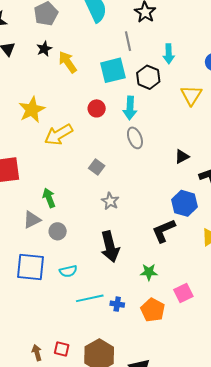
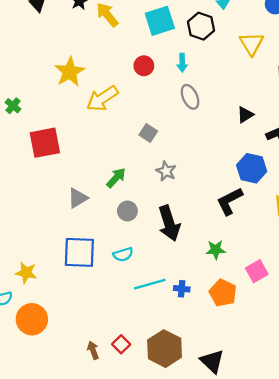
cyan arrow: (130, 108) -> (182, 63), size x0.7
green arrow: (49, 198) -> (116, 178), moved, turned 66
gray circle: (58, 231) -> (127, 211), moved
red square: (62, 349) -> (121, 344), turned 35

